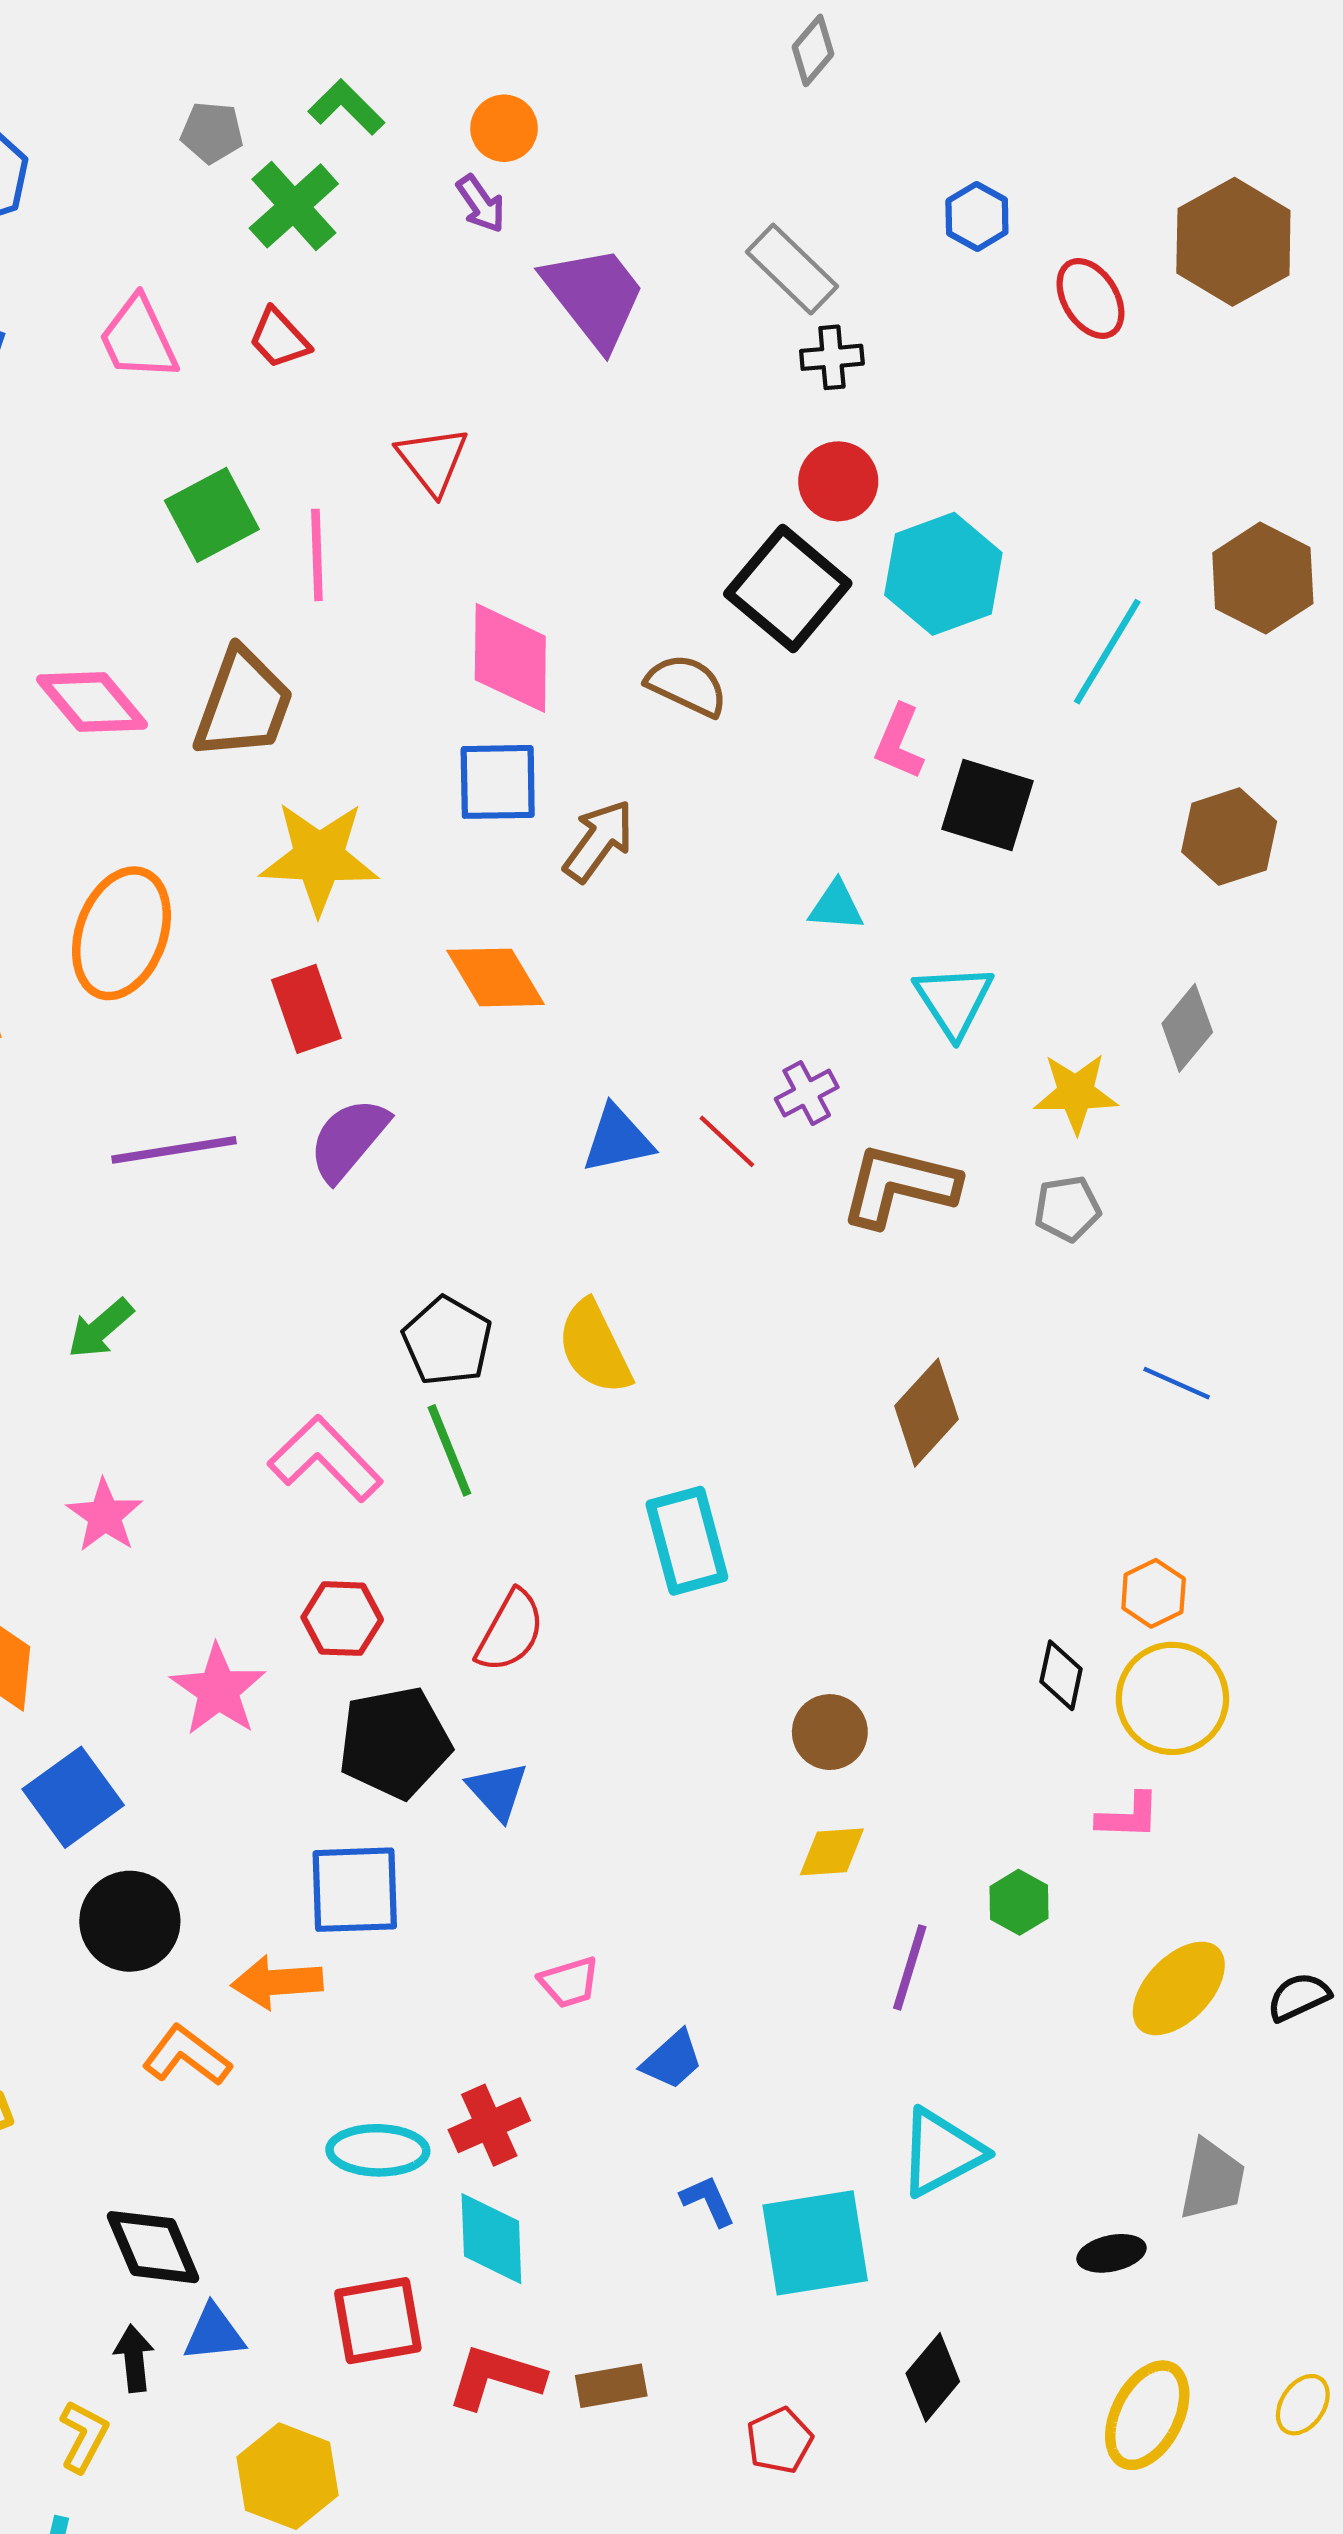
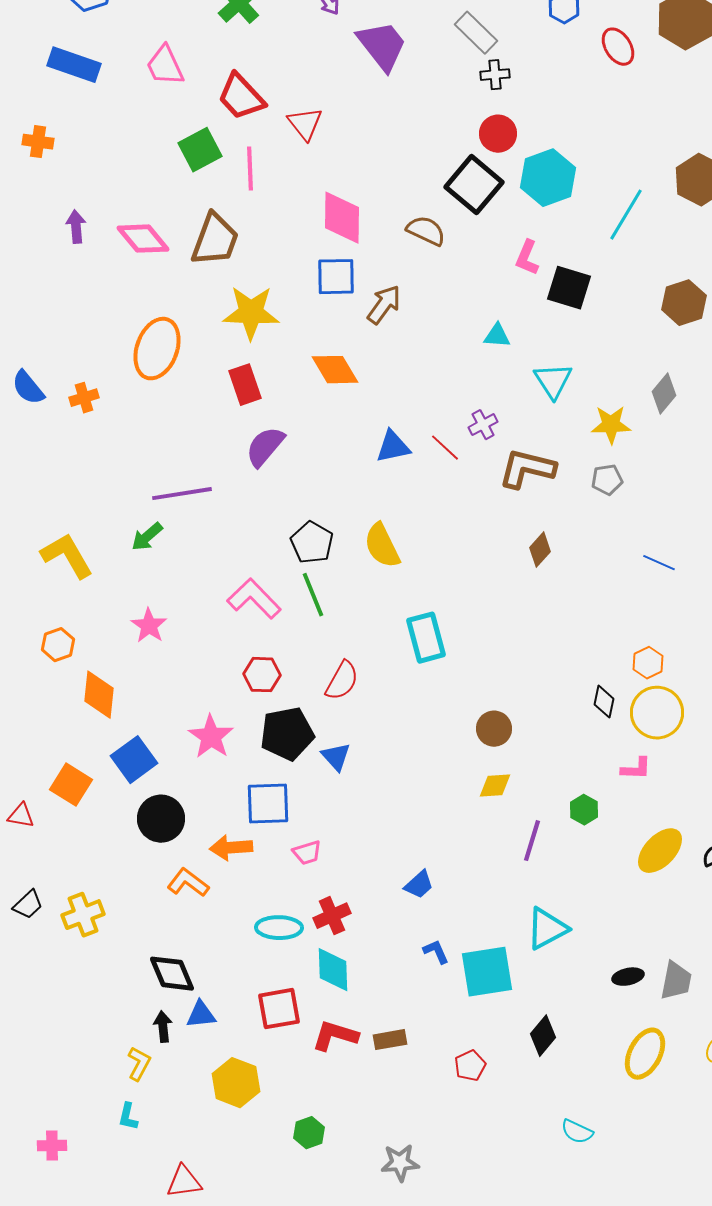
red trapezoid: (279, 338) -> (241, 97), moved, size x1.6
purple line: (174, 1150) -> (182, 494), moved
brown diamond: (927, 1413) -> (540, 550), moved, size x0.7
pink star: (218, 1690) -> (211, 737), moved
pink trapezoid: (569, 1982) -> (307, 853), moved
gray trapezoid: (1212, 2180) -> (676, 981), moved

